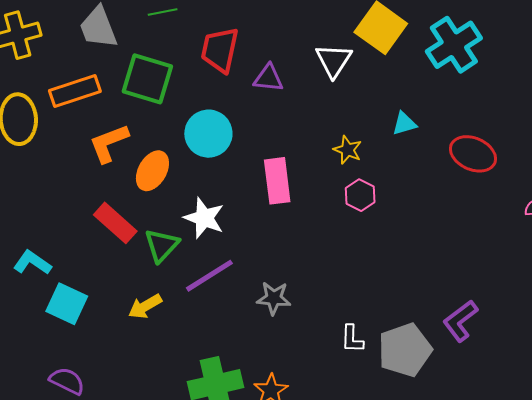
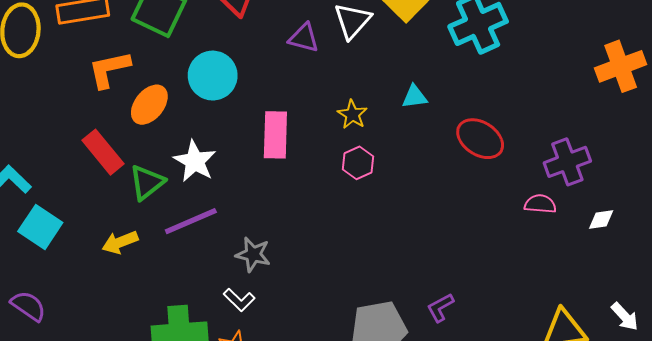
purple triangle: (268, 78) -> (304, 38), moved
purple L-shape: (460, 321) -> (440, 307), size x0.7
white L-shape: (352, 339) -> (239, 300), moved, turned -56

